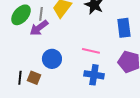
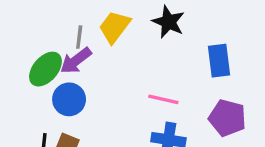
green ellipse: (21, 15) -> (45, 69), moved
blue circle: (52, 59) -> (69, 99), moved

